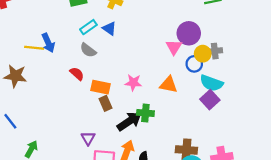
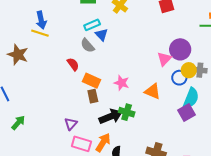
blue triangle: (109, 28) -> (102, 35), moved
blue arrow: (48, 43) -> (41, 20), moved
cyan semicircle: (211, 83) -> (191, 98), turned -100

